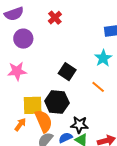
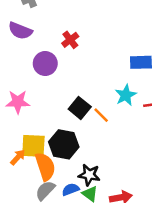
purple semicircle: (14, 14) -> (20, 31), turned 36
purple circle: (23, 39) -> (45, 64), moved
orange line: (98, 87) -> (101, 115), moved
orange arrow: (20, 125) -> (18, 157), moved

